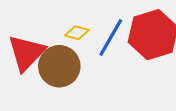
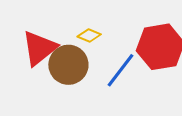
blue line: (111, 37) -> (121, 70), moved

